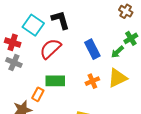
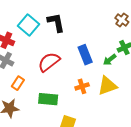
red semicircle: (50, 49) -> (49, 62), moved
green rectangle: (55, 81) -> (48, 99), moved
orange rectangle: (38, 94) -> (18, 83), moved

